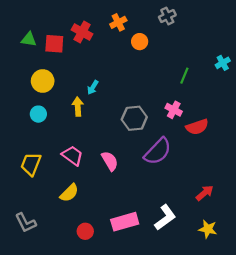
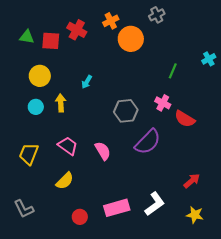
orange circle: (140, 42) -> (131, 39), size x1.6
yellow arrow: (78, 107) -> (61, 103), moved
red semicircle: (197, 127) -> (185, 119), turned 50

